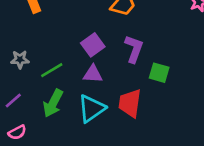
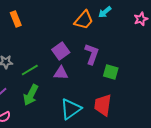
red trapezoid: (130, 103) -> (103, 105), moved
cyan triangle: (91, 109) -> (71, 109), moved

